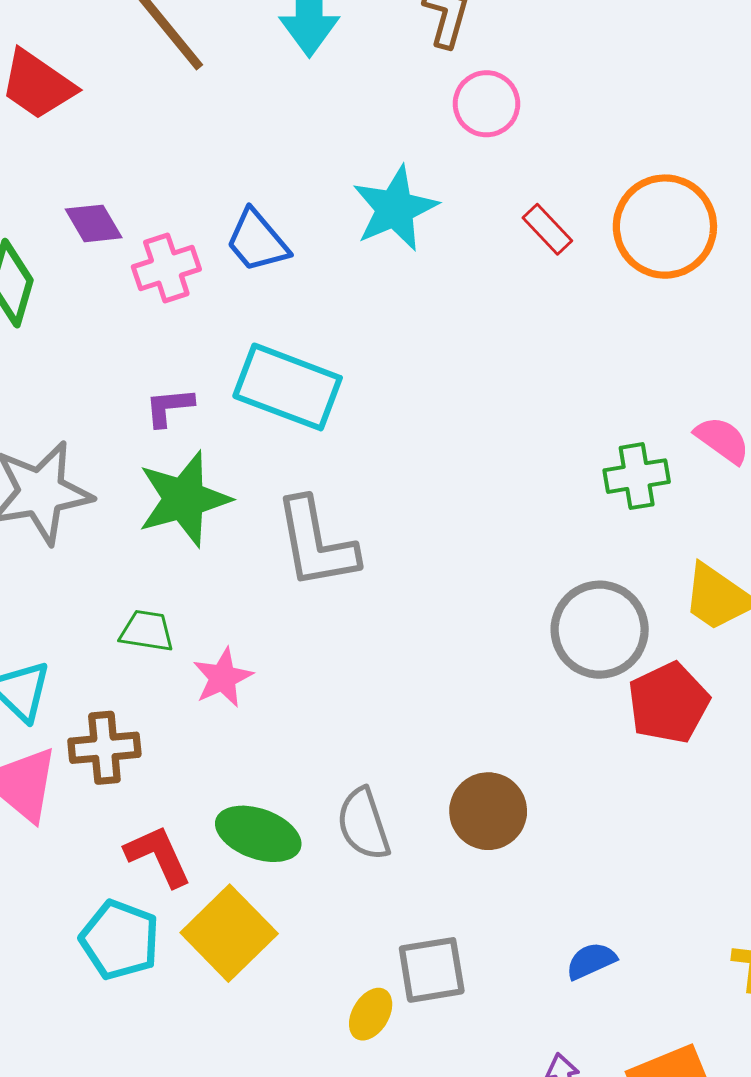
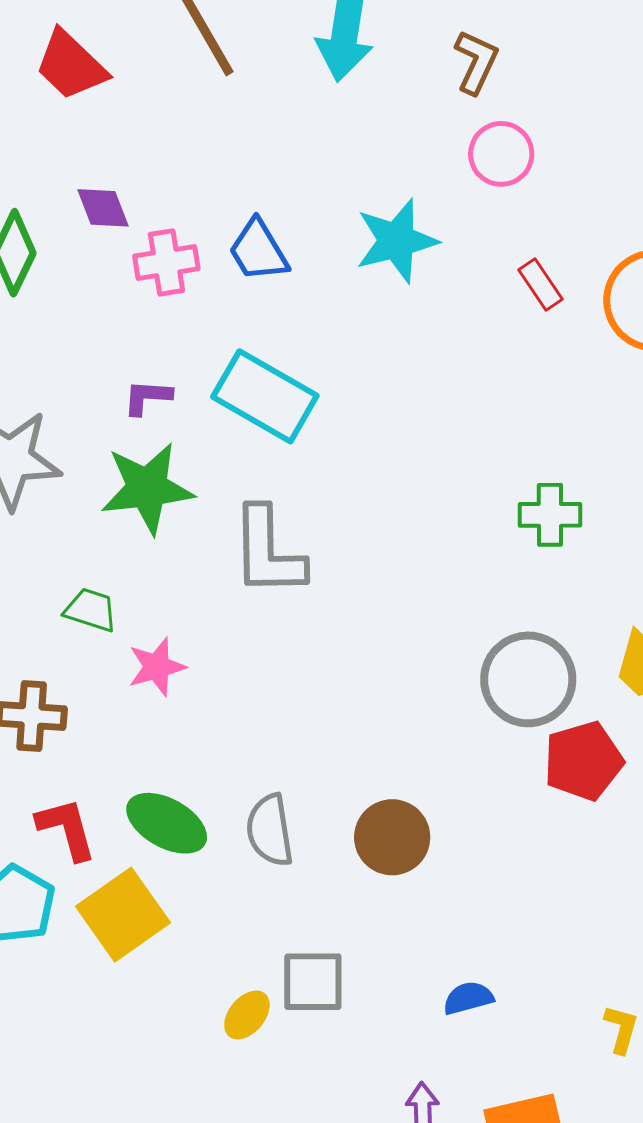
green cross: (637, 476) -> (550, 515), moved

